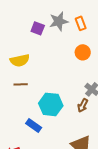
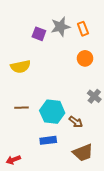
brown line: (21, 84) -> (22, 108), moved
brown arrow: (83, 105) -> (76, 122), moved, turned -80
blue rectangle: (34, 125) -> (48, 140), moved, turned -42

